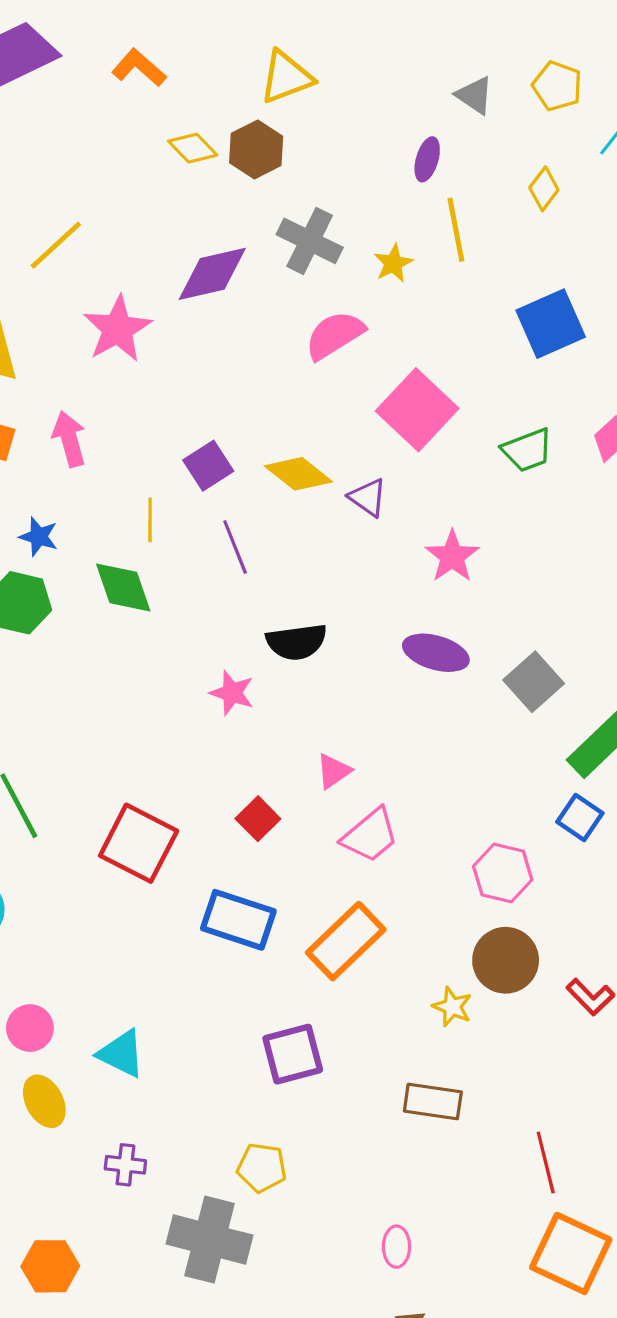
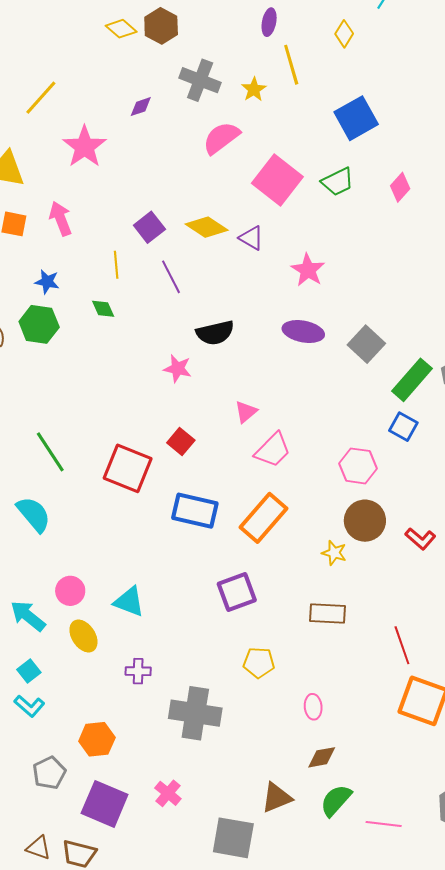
purple diamond: (212, 274) -> (141, 107), size x0.5
green trapezoid: (527, 450) -> (338, 182), moved
green diamond: (123, 588) -> (103, 309), size x0.6
red square: (258, 819) -> (181, 442), moved
yellow pentagon: (262, 1168) -> (259, 663), moved

